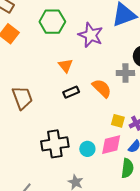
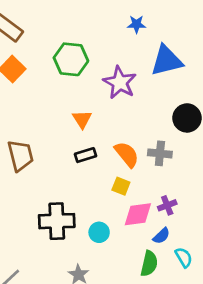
gray cross: (125, 73) -> (160, 153), moved
yellow square: (118, 121) -> (121, 186), moved
pink diamond: (111, 145) -> (138, 214), moved

